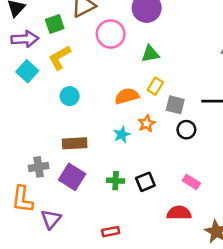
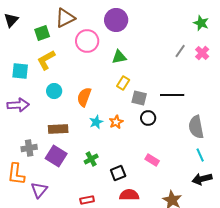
purple arrow: (25, 39) -> (18, 105), moved
cyan square: (27, 71) -> (20, 71), turned -36
orange semicircle: (127, 96) -> (84, 97), moved, turned -54
orange star: (147, 123) -> (116, 122), moved
green cross: (116, 181) -> (91, 159), turned -32
black square: (145, 182) -> (118, 173), moved
red semicircle: (179, 213) -> (129, 195), moved

